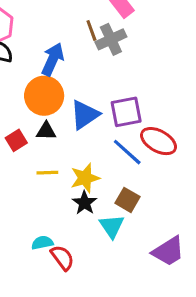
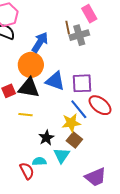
blue triangle: (85, 115) -> (55, 81), turned 45
black triangle: (46, 131) -> (29, 88), size x1.6
yellow star: (85, 178) -> (71, 123), moved
cyan semicircle: (42, 243) -> (39, 161), moved

